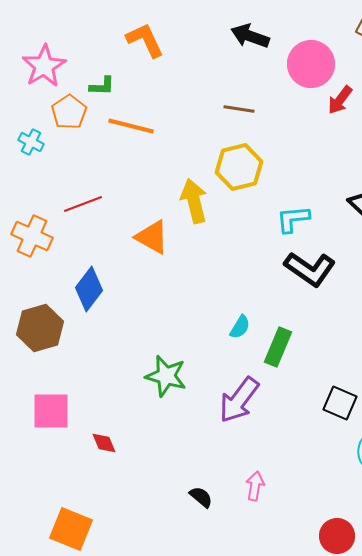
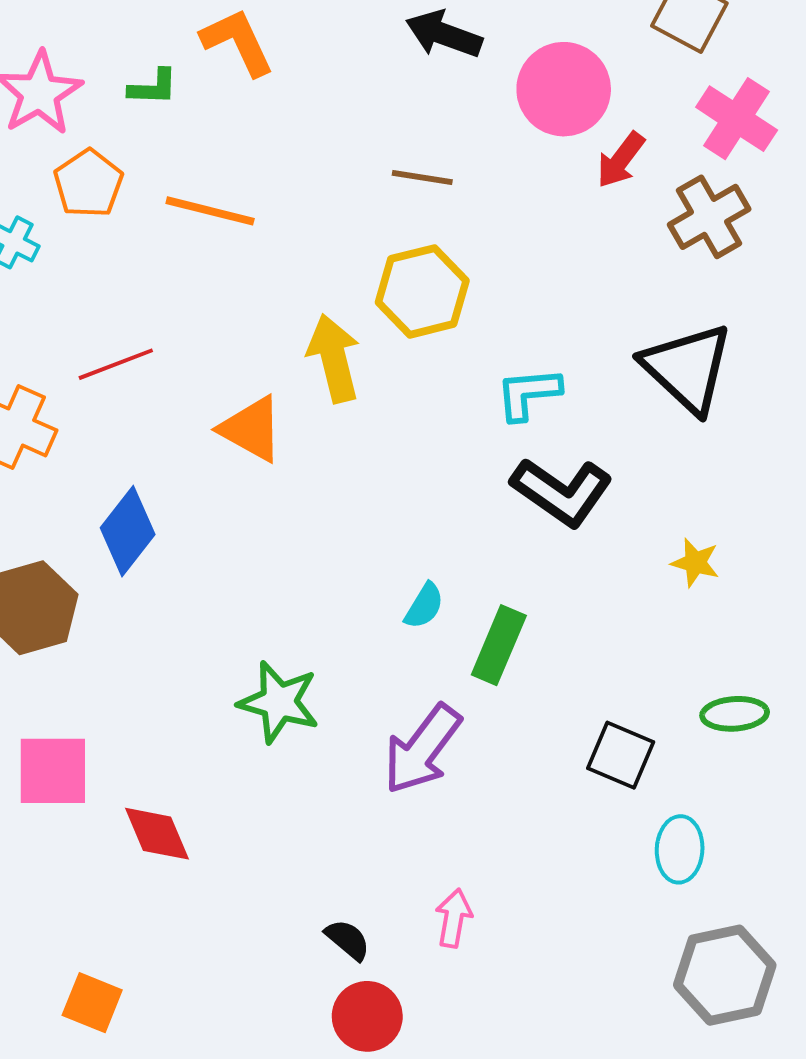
green L-shape: (102, 86) -> (153, 87), moved
red diamond: (104, 443) -> (157, 834), size x1.4
orange square: (71, 529) -> (92, 1003), size x0.7
red circle: (337, 536) -> (367, 1016), moved

